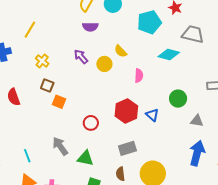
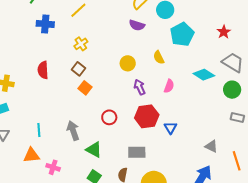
cyan pentagon: (149, 22) -> (182, 34), moved, turned -30
purple arrow: (81, 57) -> (140, 87), moved
yellow circle: (104, 64) -> (128, 63), moved
green circle: (178, 99) -> (232, 90), moved

